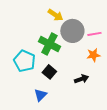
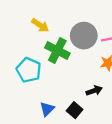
yellow arrow: (55, 15) -> (40, 25), moved
black square: (49, 72) -> (75, 110), moved

